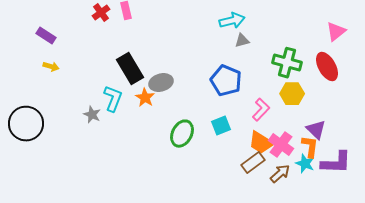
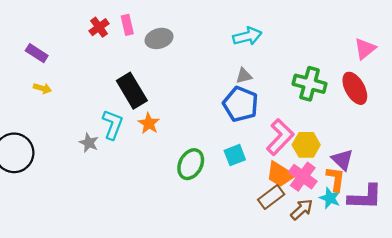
gray triangle: (242, 41) -> (244, 76), moved
gray ellipse: (161, 83) -> (159, 38), moved
yellow hexagon: (292, 94) -> (306, 145), moved
pink L-shape: (261, 110) -> (280, 137), size x1.4

